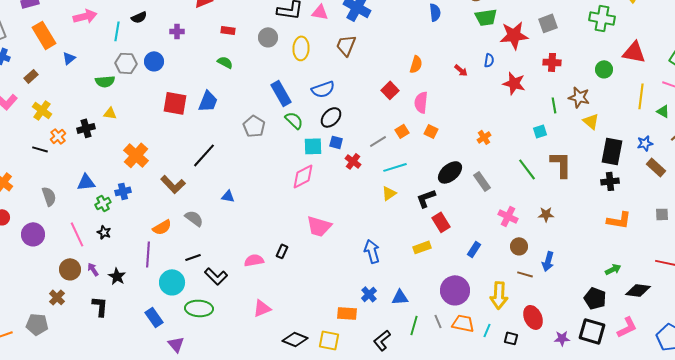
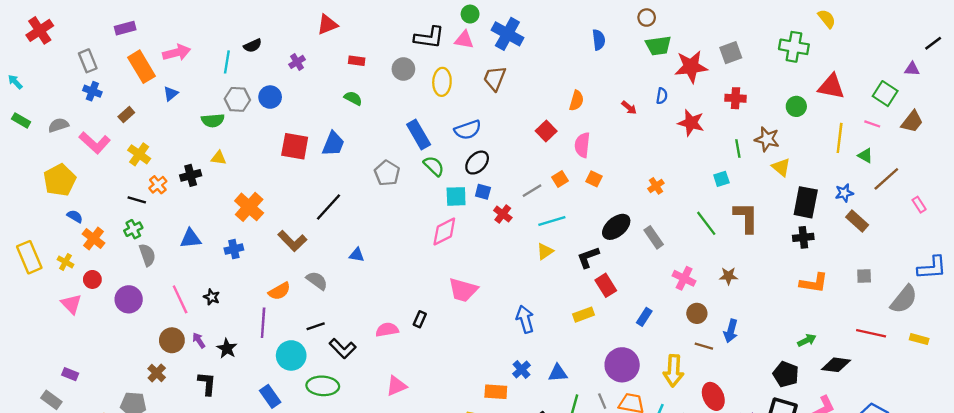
pink arrow: (85, 16) -> (177, 53), moved
purple cross: (177, 31) -> (297, 62), turned -32
green cross: (103, 203) -> (133, 229), moved

